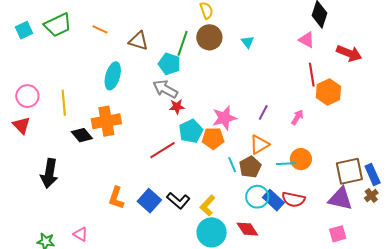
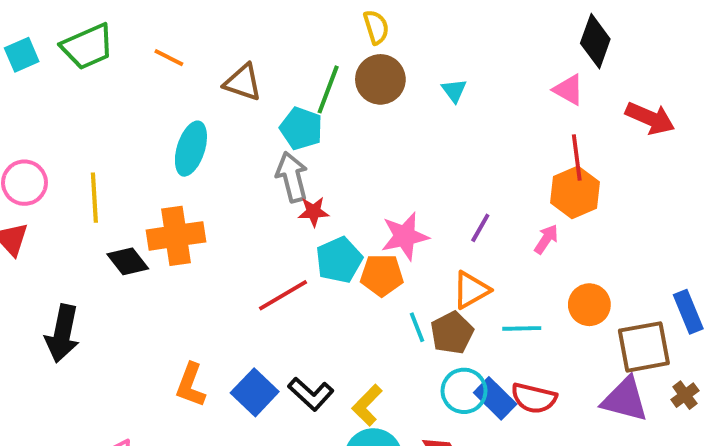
gray arrow: (165, 89) -> (292, 177), turned 45
orange hexagon: (328, 92) -> (575, 192), moved
orange circle: (301, 159) -> (589, 305), moved
blue rectangle: (373, 174) -> (688, 312), moved

